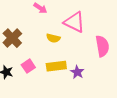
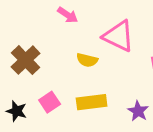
purple star: (77, 72) -> (138, 111), moved

